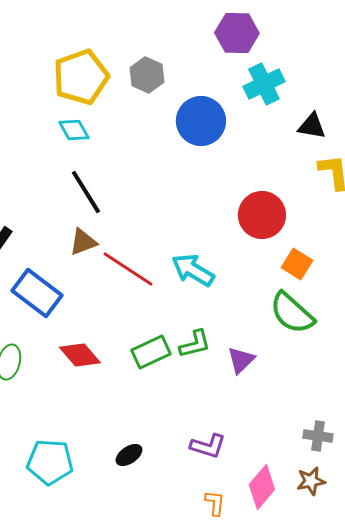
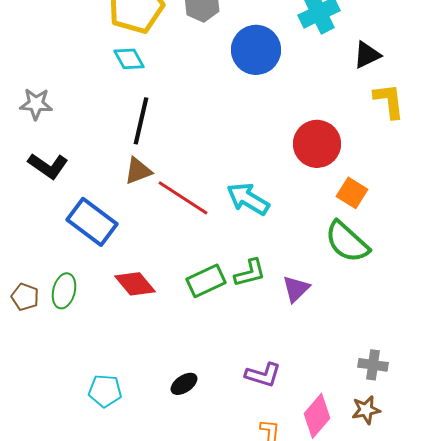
black triangle: (312, 126) -> (367, 55), turned -36
black line: (86, 192) -> (141, 121), turned 45
cyan pentagon: (50, 462) -> (105, 391), size x0.7

